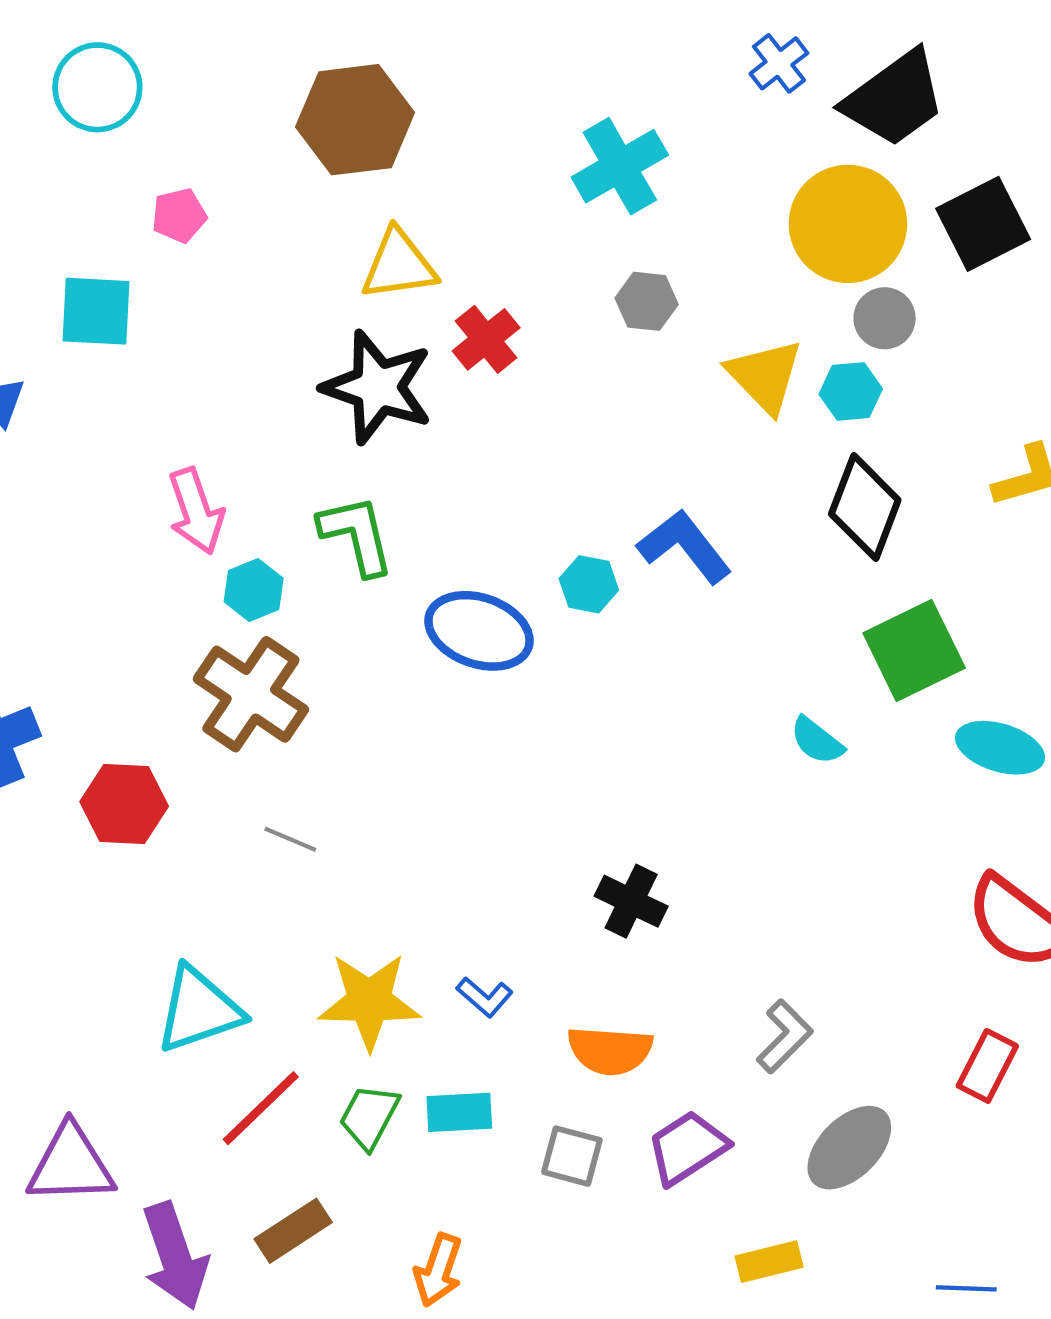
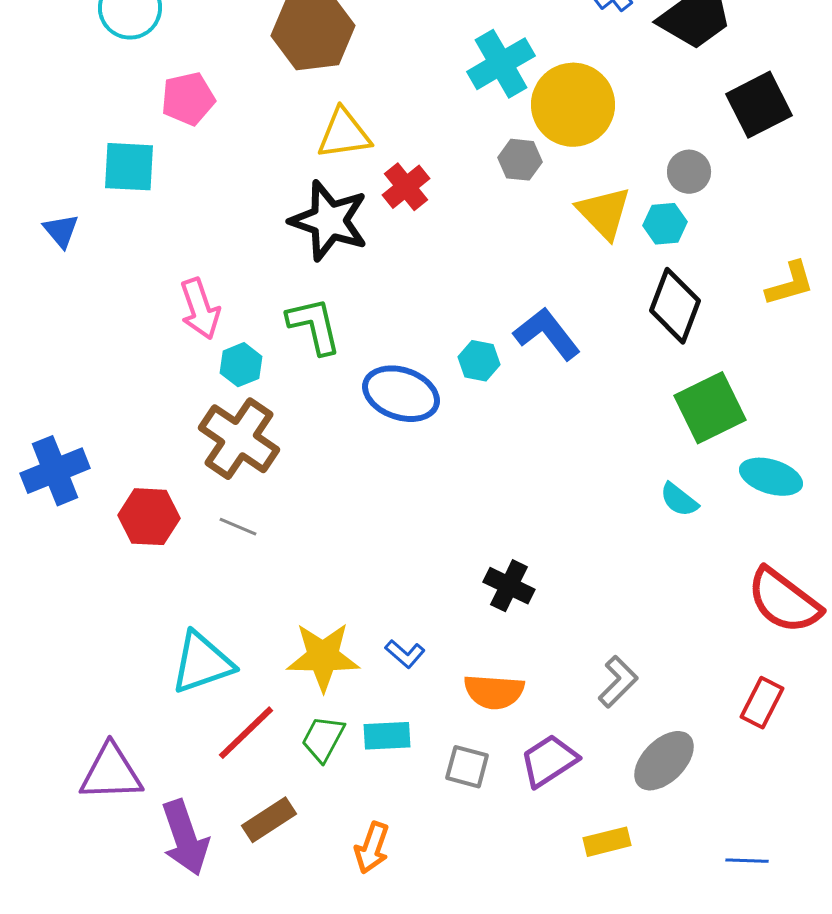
pink pentagon: (179, 215) -> (188, 99), size x1.4
yellow circle: (848, 224) -> (573, 105), moved
cyan semicircle: (817, 741) -> (679, 500), moved
gray line: (290, 839) -> (238, 527), moved

